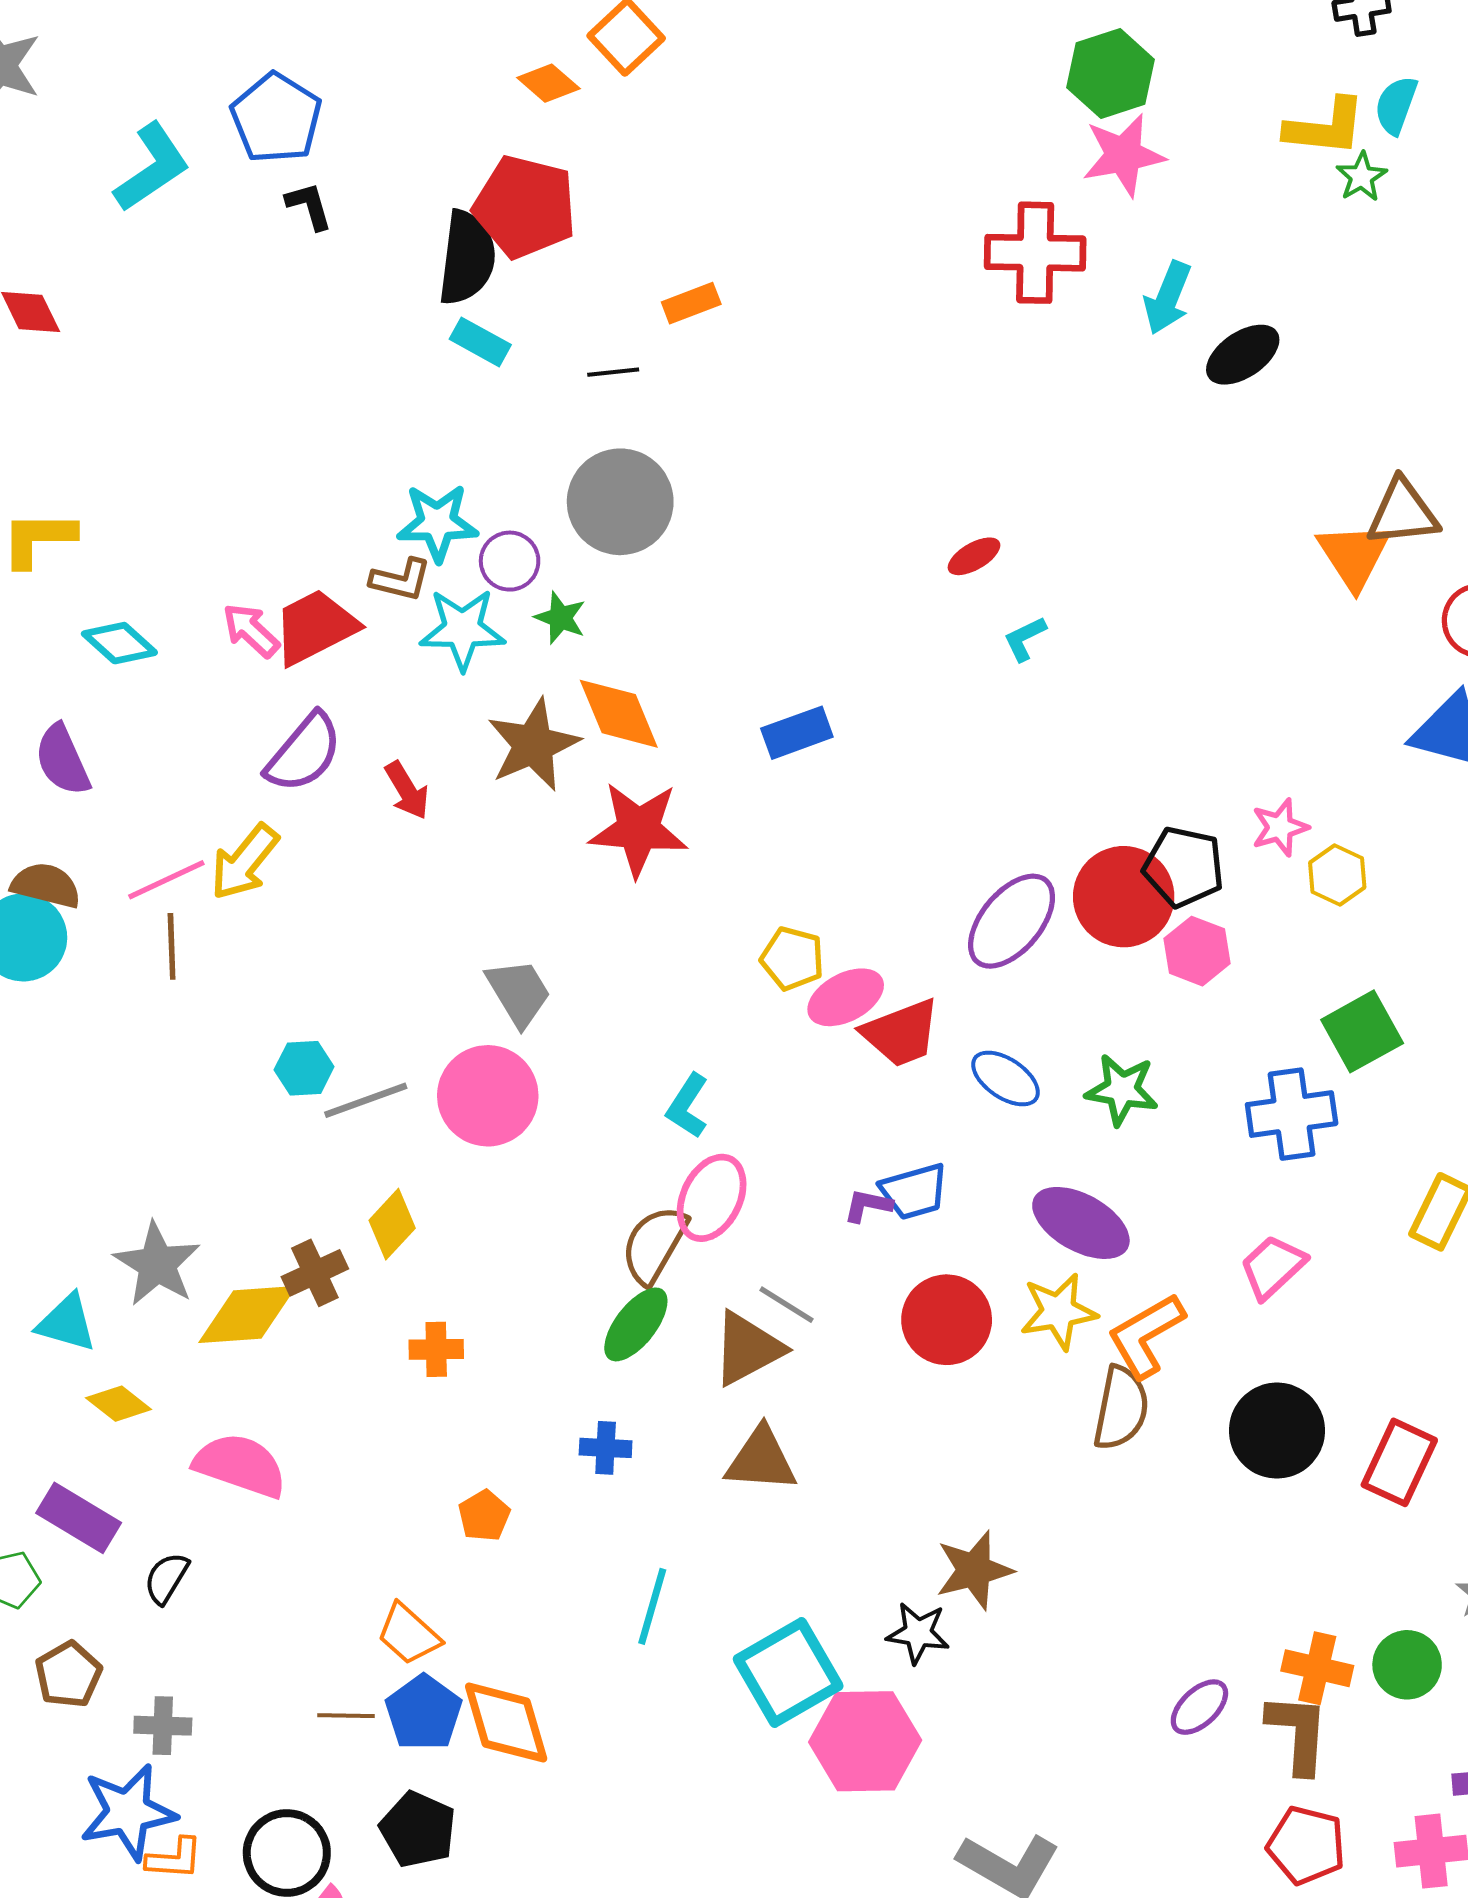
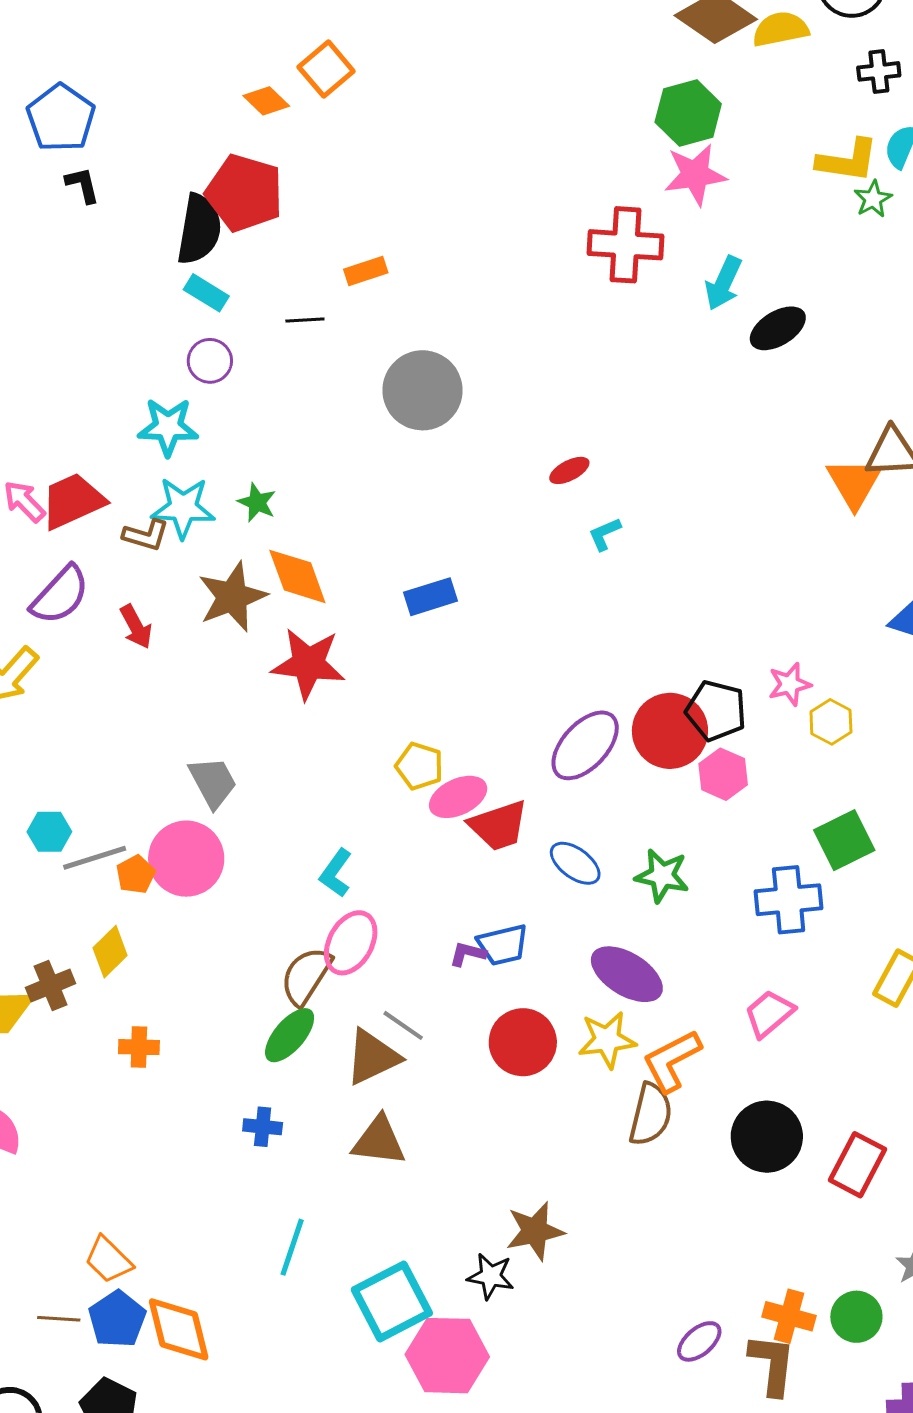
gray circle: (620, 502) -> (422, 390), moved
purple circle: (510, 561) -> (210, 361), moved
brown L-shape: (401, 580) -> (146, 535), moved
orange pentagon: (484, 1516) -> (136, 874), moved

